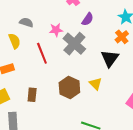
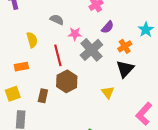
gray semicircle: (26, 22) -> (57, 20), moved
orange cross: (122, 37) -> (125, 46), moved
brown hexagon: (69, 88) -> (67, 81), moved

